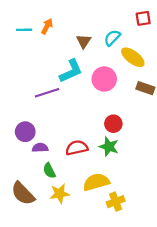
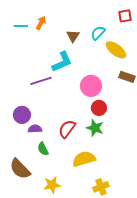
pink circle: (104, 79) -> (91, 86), moved
red semicircle: (77, 148) -> (67, 129), turned -42
yellow star: (60, 194) -> (52, 185), moved
yellow cross: (116, 202) -> (101, 187), moved

